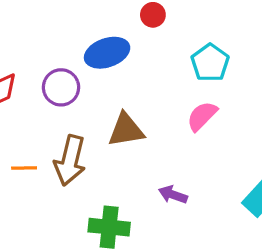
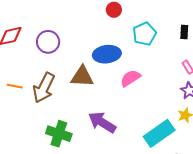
blue ellipse: (107, 53) -> (107, 54), moved
cyan pentagon: (210, 63) -> (144, 34), moved
purple arrow: (173, 195) -> (102, 122), size x1.6

